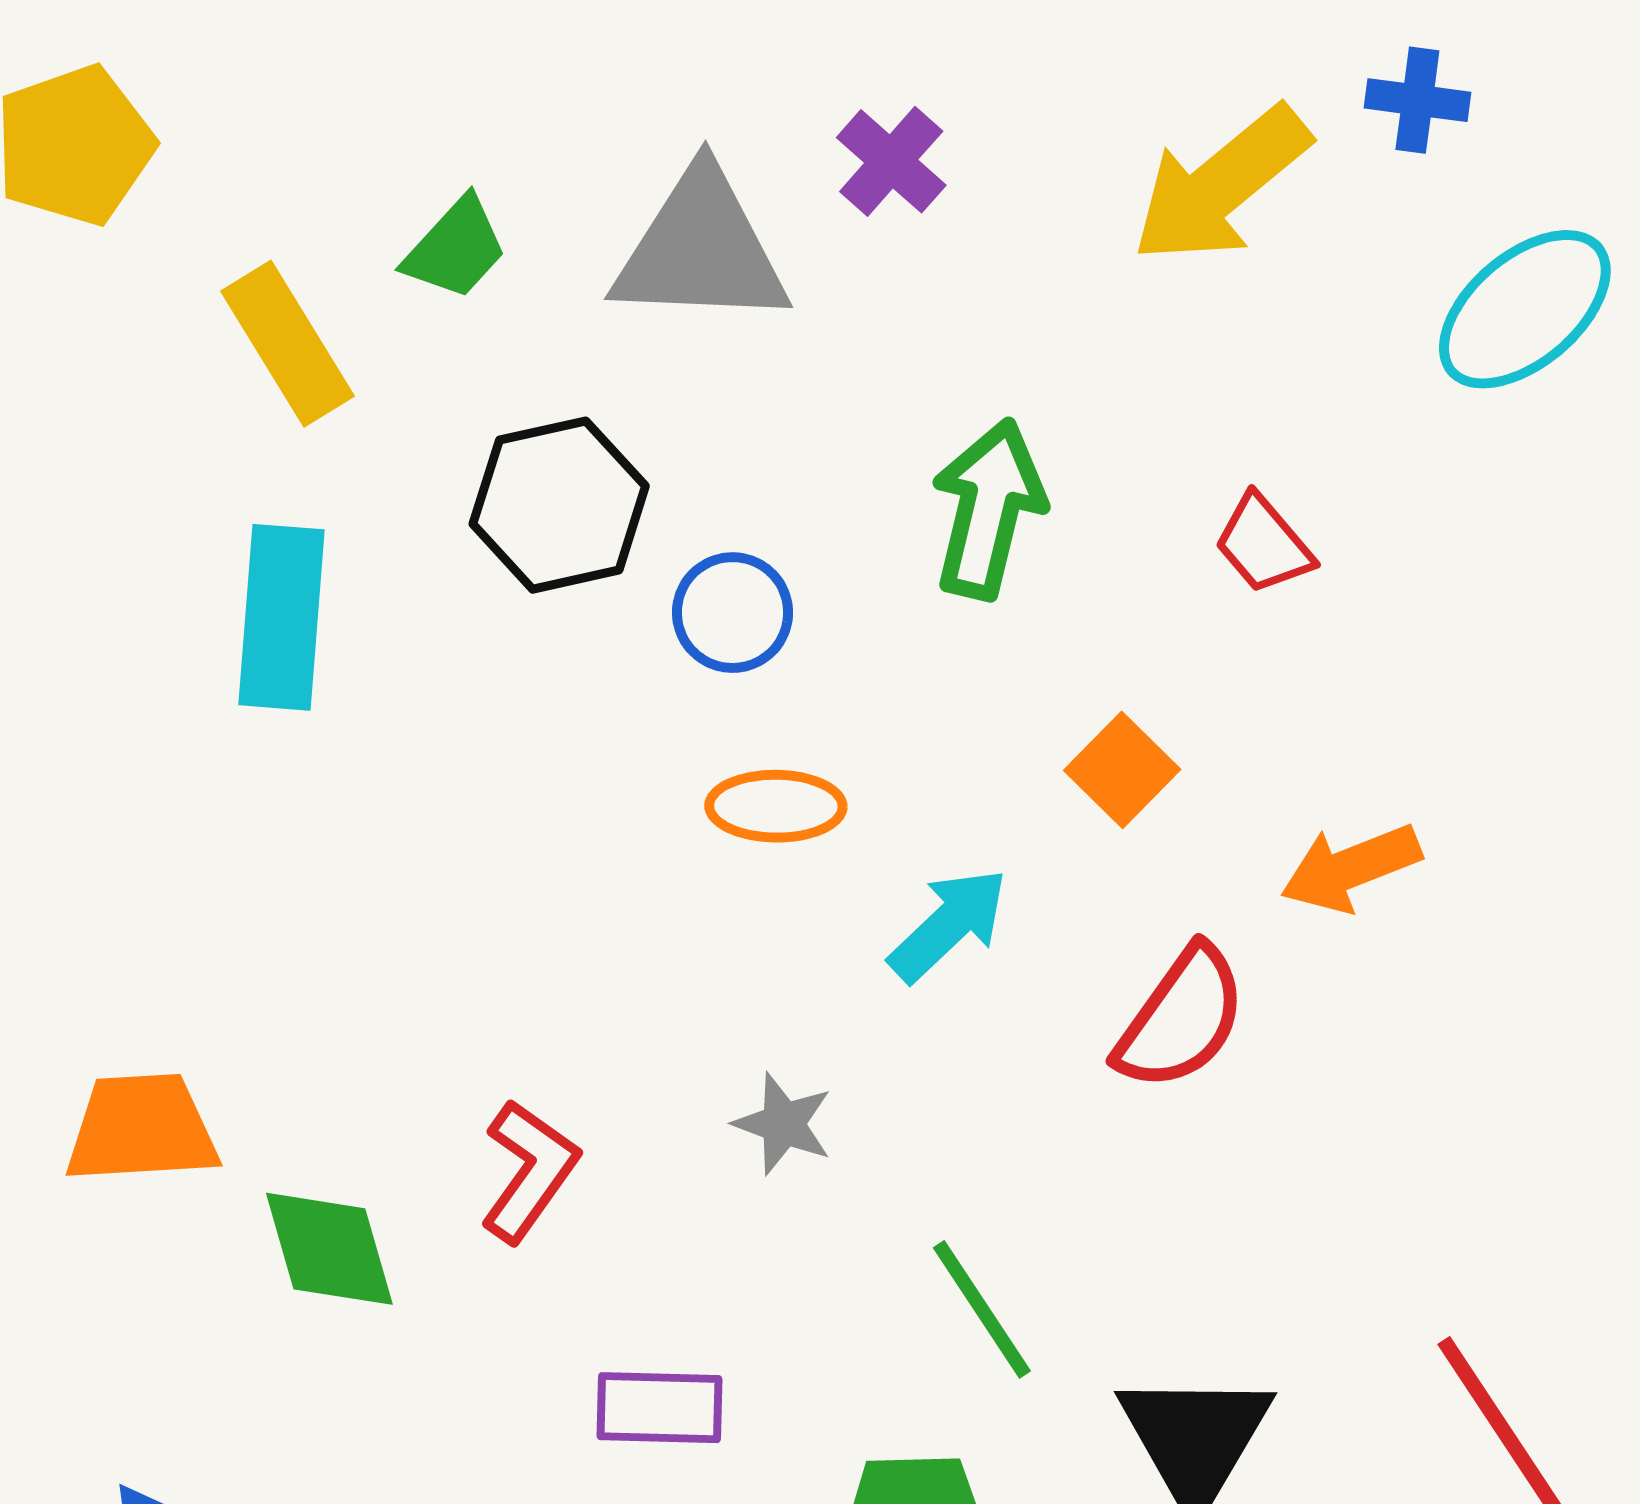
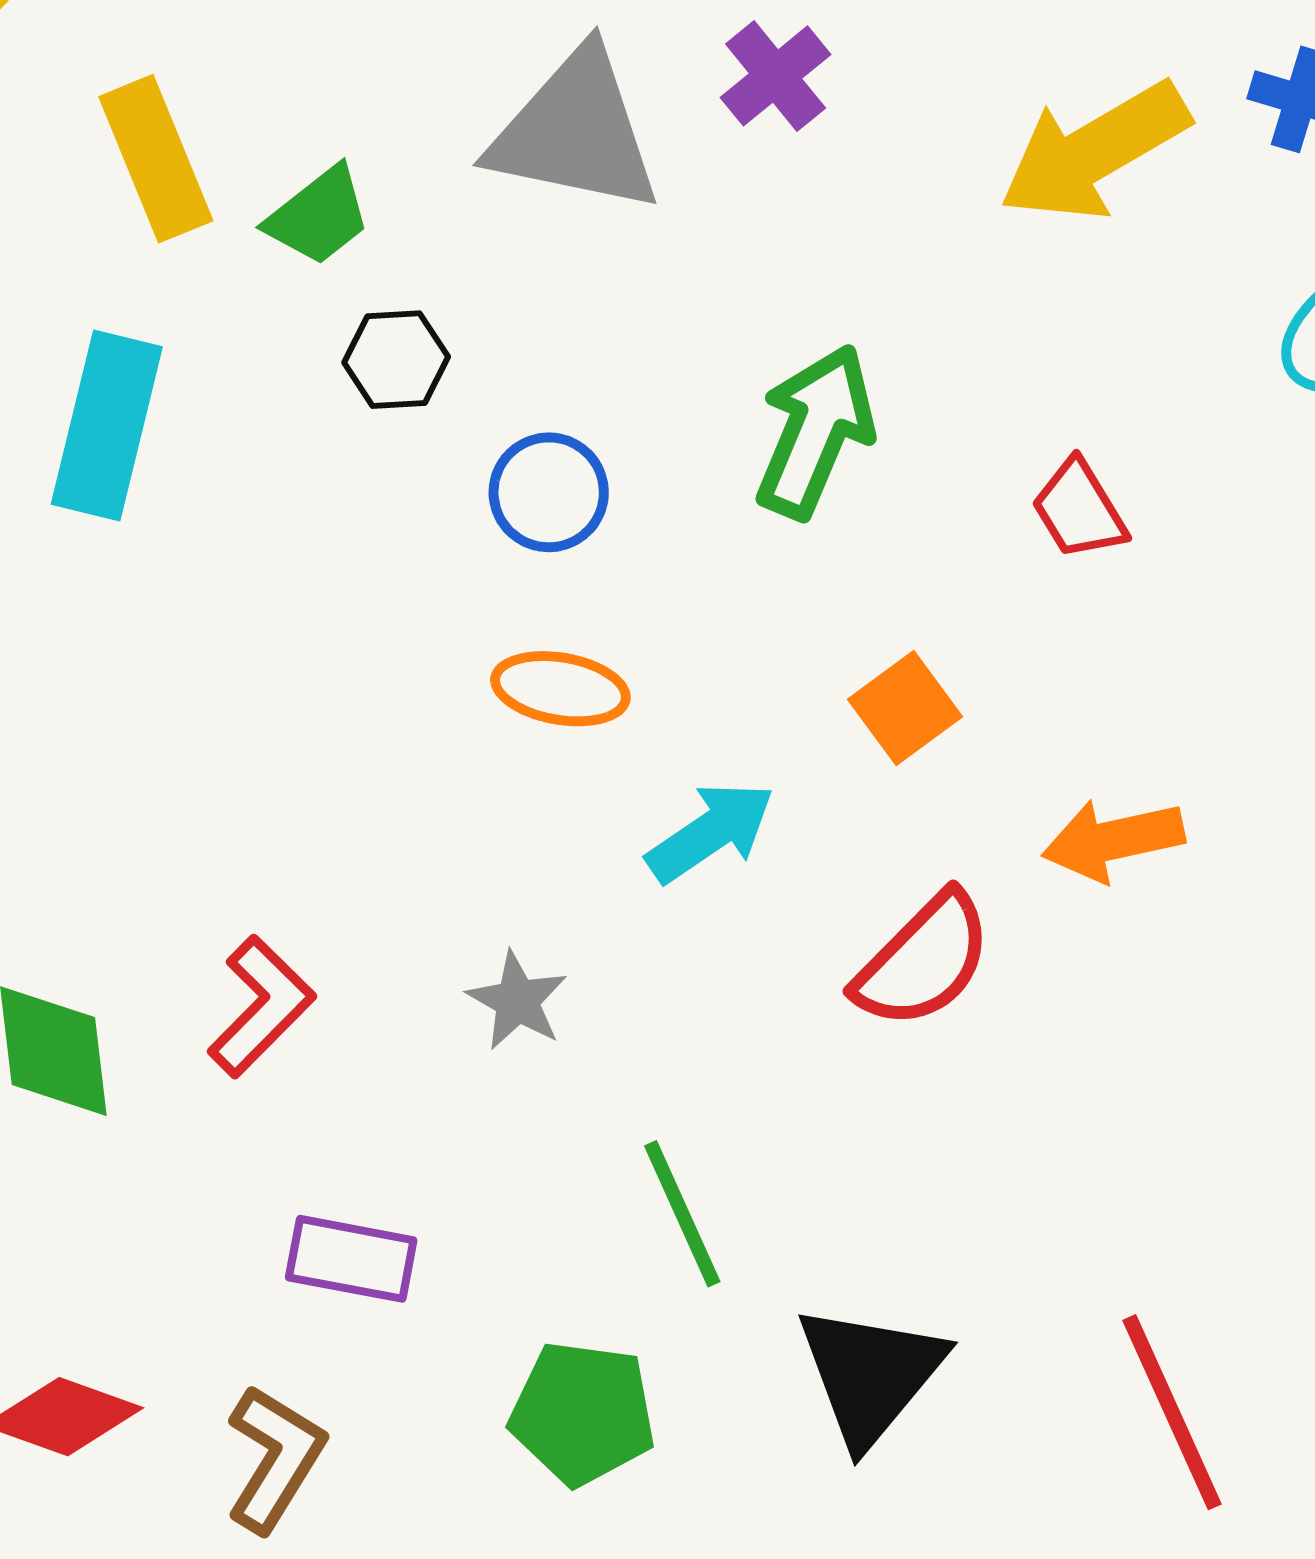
green trapezoid: (456, 248) -> (319, 216), moved
black hexagon: (559, 505) -> (396, 360), size x0.6

